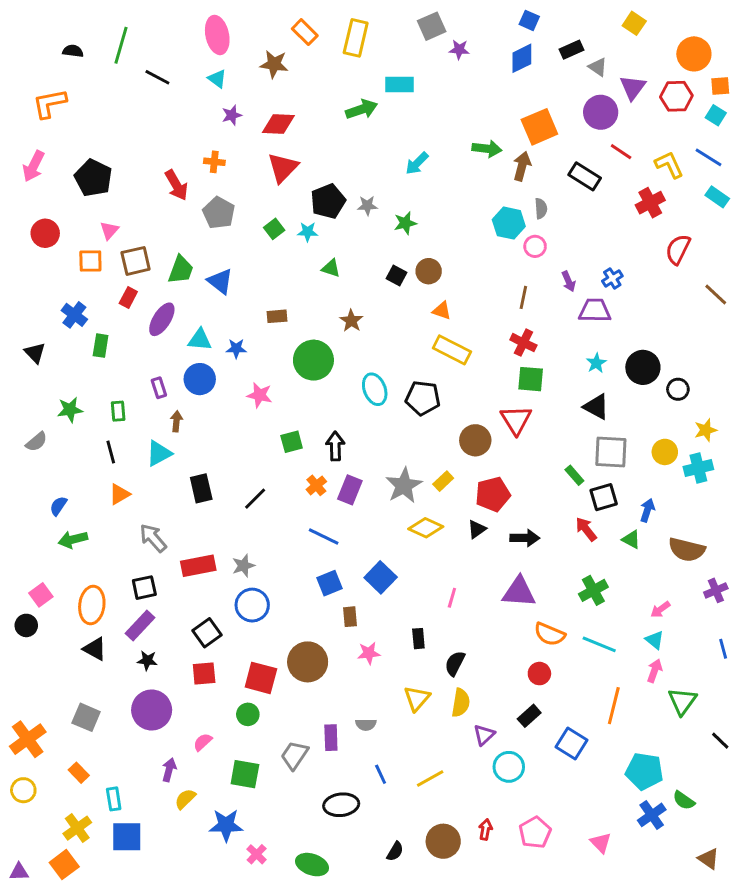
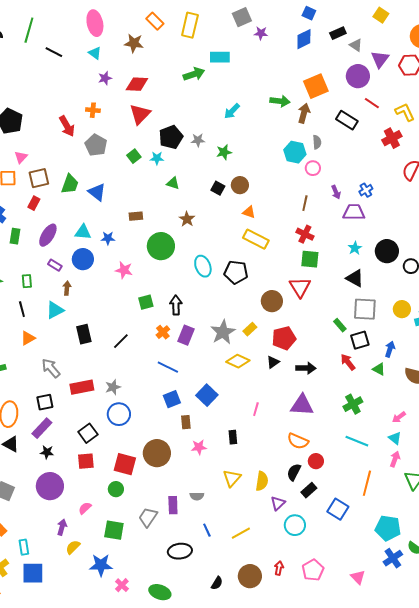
purple ellipse: (162, 319) -> (48, 235), moved
purple rectangle: (159, 388) -> (55, 265), turned -40
orange semicircle: (550, 634) -> (298, 441), moved
black semicircle: (455, 663) -> (294, 472), moved

